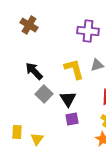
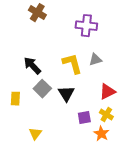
brown cross: (29, 25) -> (37, 13), moved
purple square: (72, 119) -> (84, 118), moved
yellow rectangle: (17, 132) -> (15, 99), moved

